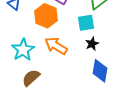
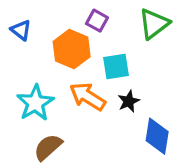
cyan square: (86, 23) -> (116, 66), moved
black star: (92, 44) -> (129, 101), moved

